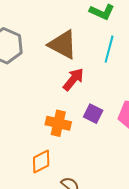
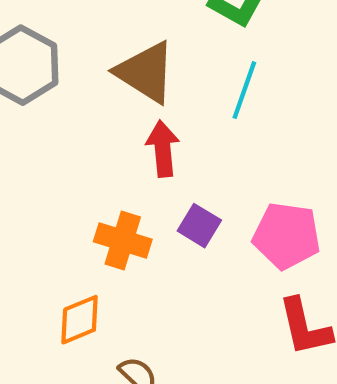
red arrow: (73, 79) -> (163, 149), turned -50

